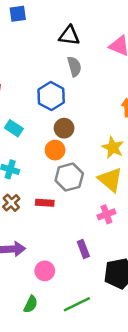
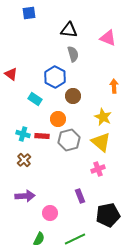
cyan rectangle: (14, 128) -> (35, 99), moved
brown circle: (64, 128) -> (73, 96), moved
red rectangle: (45, 203) -> (42, 136), moved

